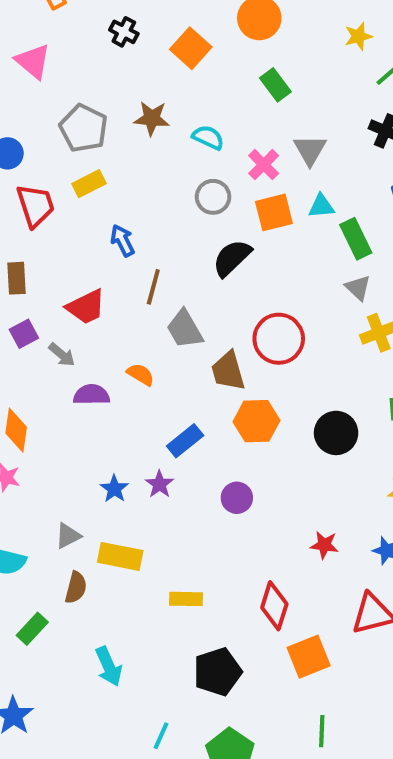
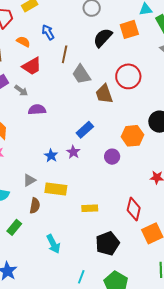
orange square: (274, 212) -> (129, 29), moved
orange semicircle: (141, 374) -> (23, 42), moved
orange hexagon: (256, 421) -> (132, 136), moved

